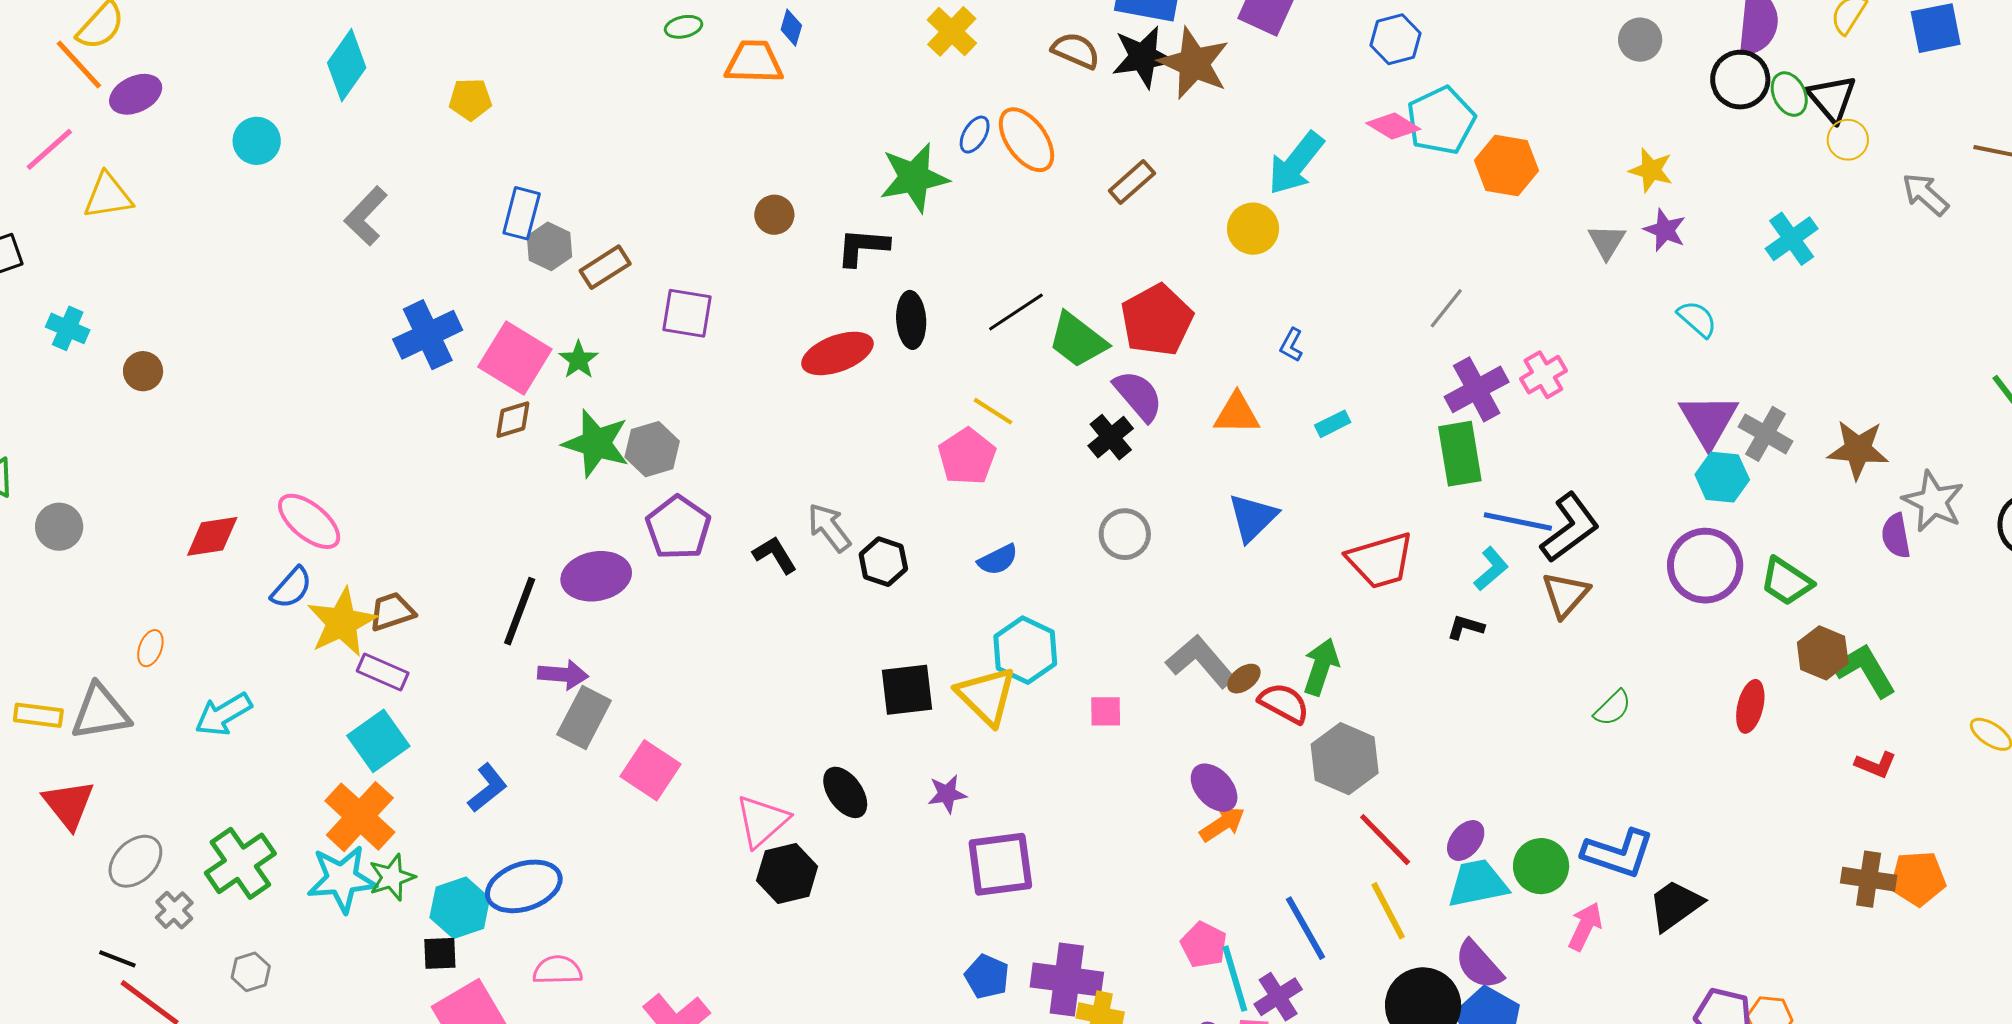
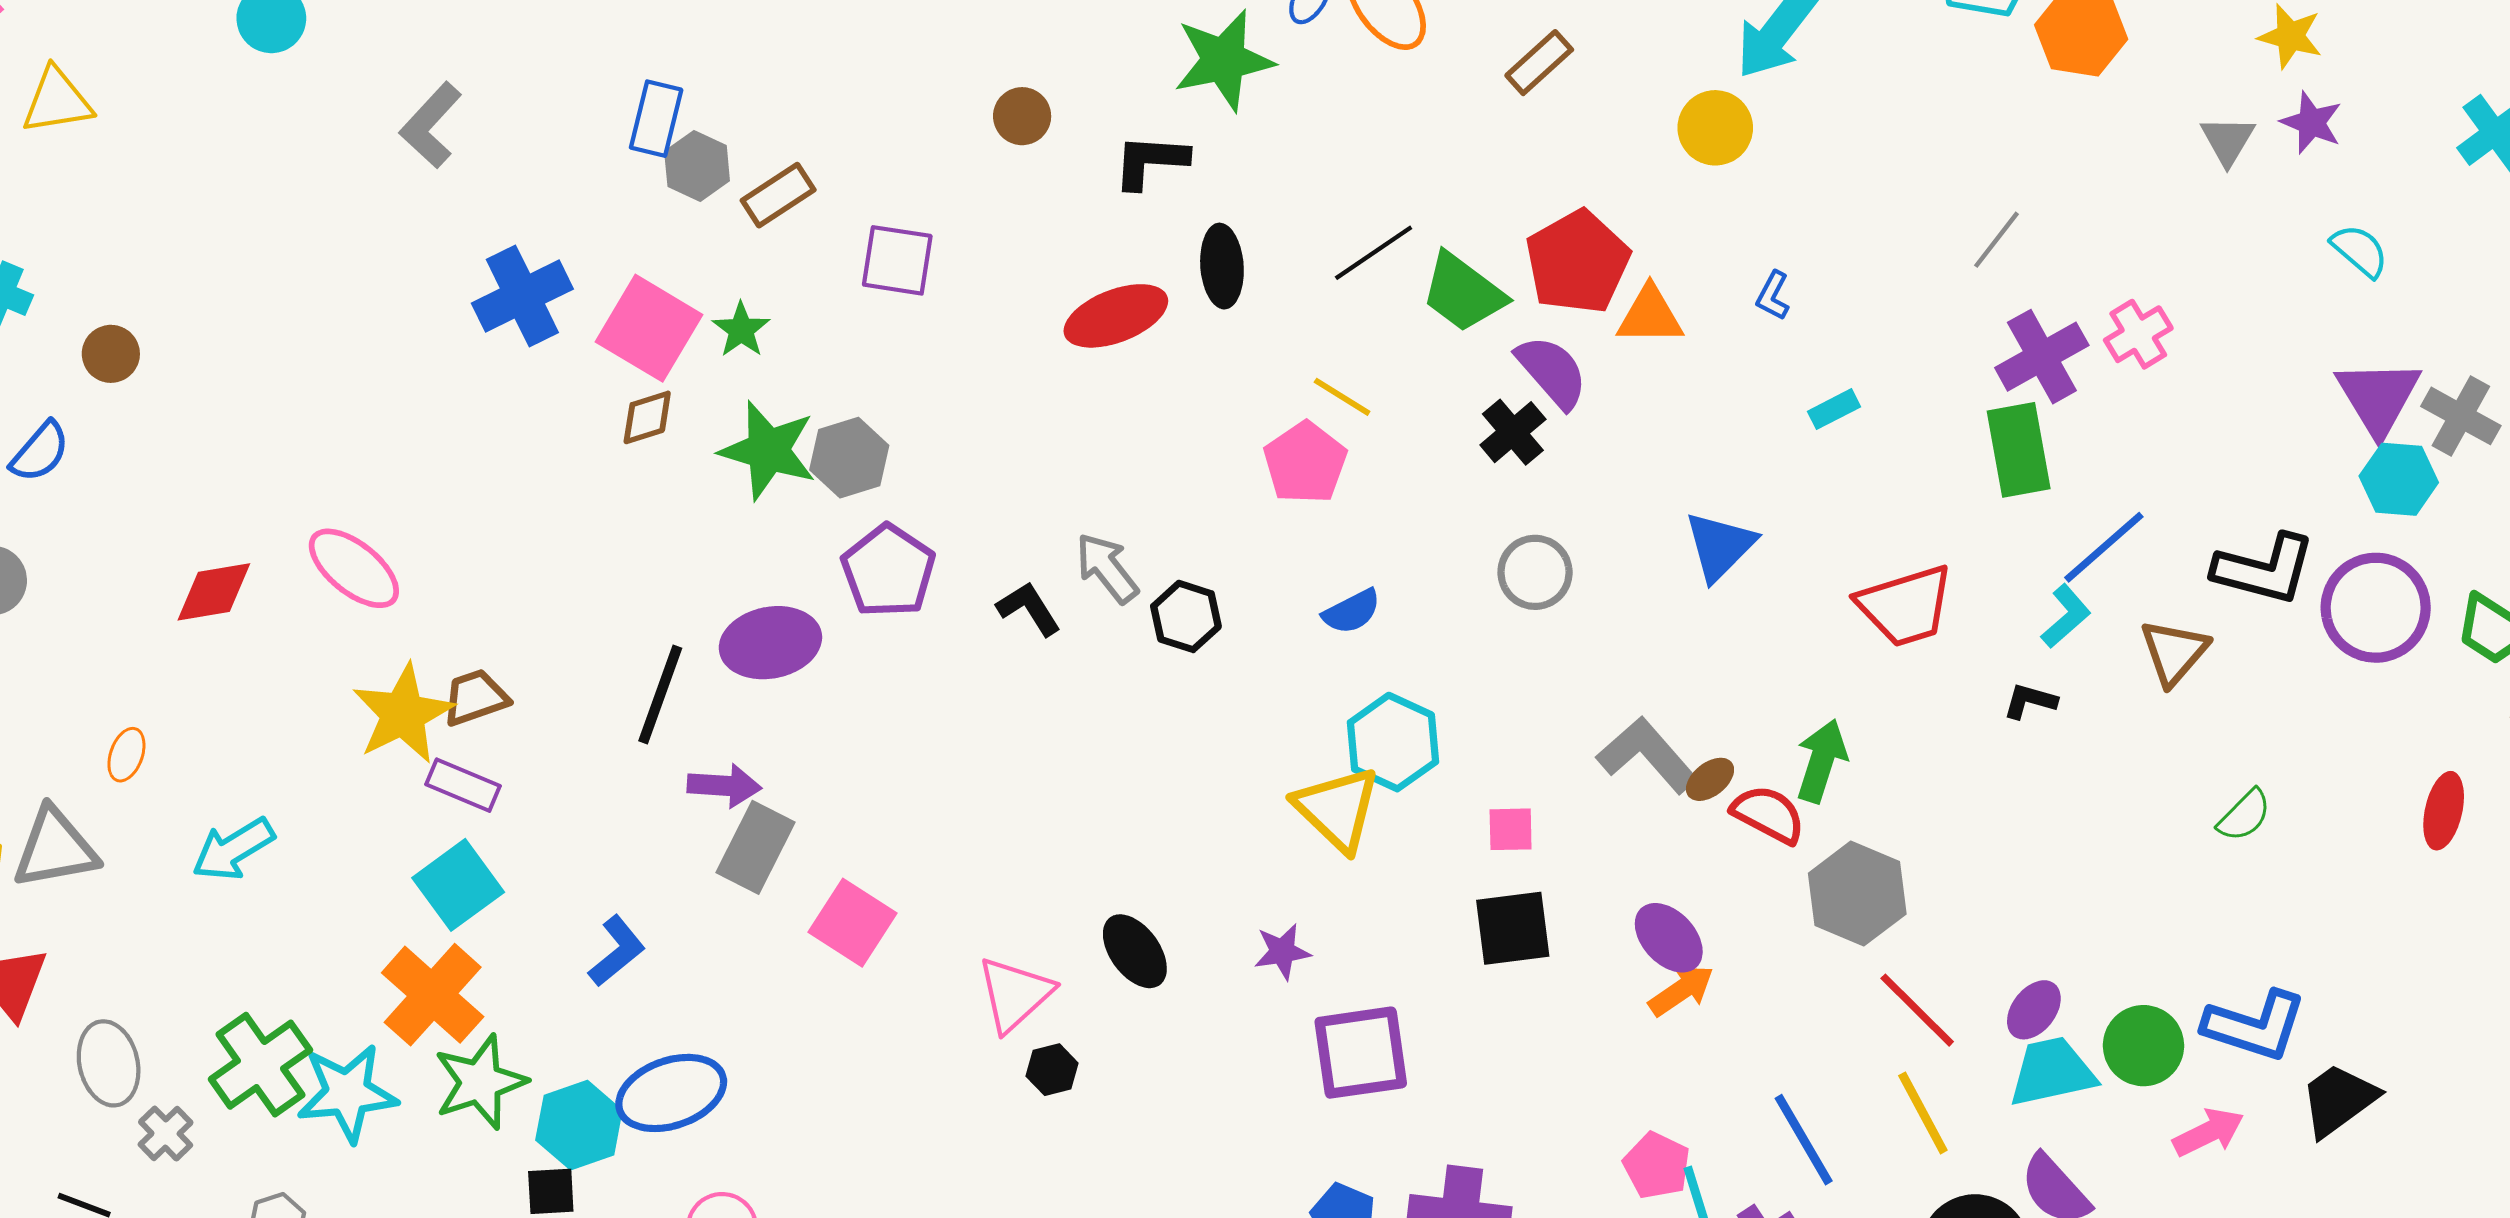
orange triangle: (1237, 414) -> (1650, 316), moved
blue line: (1518, 522) -> (2104, 547), turned -52
black L-shape: (1570, 528) -> (2264, 569), moved, turned 52
blue semicircle: (291, 588) -> (40, 452), moved
black square: (907, 690) -> (1513, 928), moved
gray ellipse: (135, 861) -> (109, 1063), turned -58
black hexagon: (787, 874) -> (1052, 1070), size x0.6
green star: (392, 877) -> (480, 1082), size x1.4
cyan star: (342, 879) -> (347, 1093), moved
pink arrow: (1585, 927) -> (2208, 1132), turned 39

